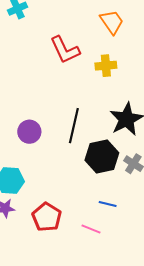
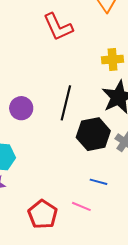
yellow cross: (106, 66) -> (113, 60), moved
red pentagon: (47, 217) -> (43, 214), moved

